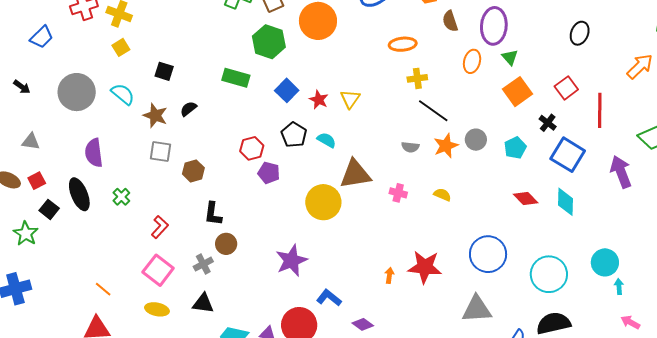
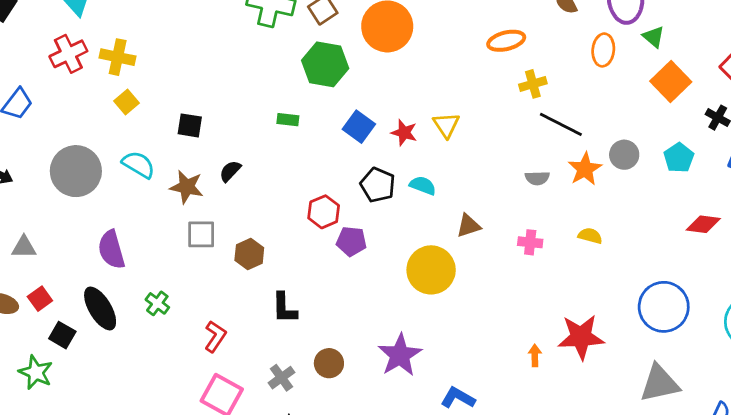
green rectangle: (236, 78) -> (288, 120), size x0.6
brown triangle: (355, 174) -> (468, 226), size x0.6
red diamond: (526, 199) -> (703, 224), turned -30
brown circle: (226, 244) -> (329, 363), moved

